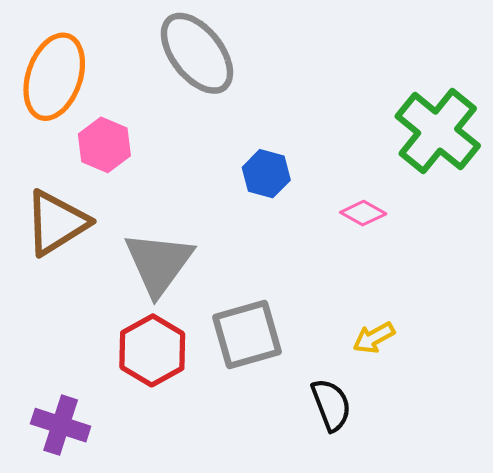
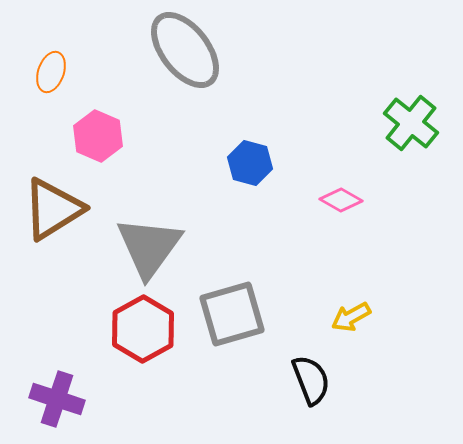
orange ellipse: (54, 77) -> (51, 72), size x0.5
green cross: (438, 131) -> (411, 123), size x0.7

